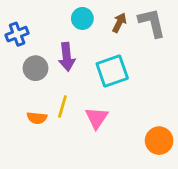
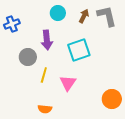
gray circle: (36, 68) -> (28, 57), moved
orange semicircle: (37, 118) -> (45, 109), moved

